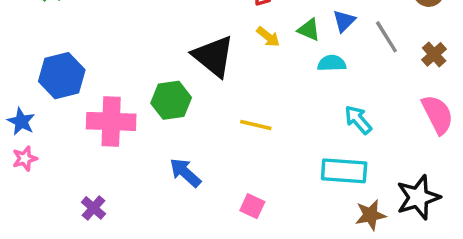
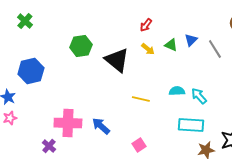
cyan semicircle: (332, 63) -> (177, 91), moved
green hexagon: (171, 100) -> (81, 46), moved
pink cross: (111, 121) -> (68, 123), moved
pink square: (252, 206) -> (139, 145), turned 32

